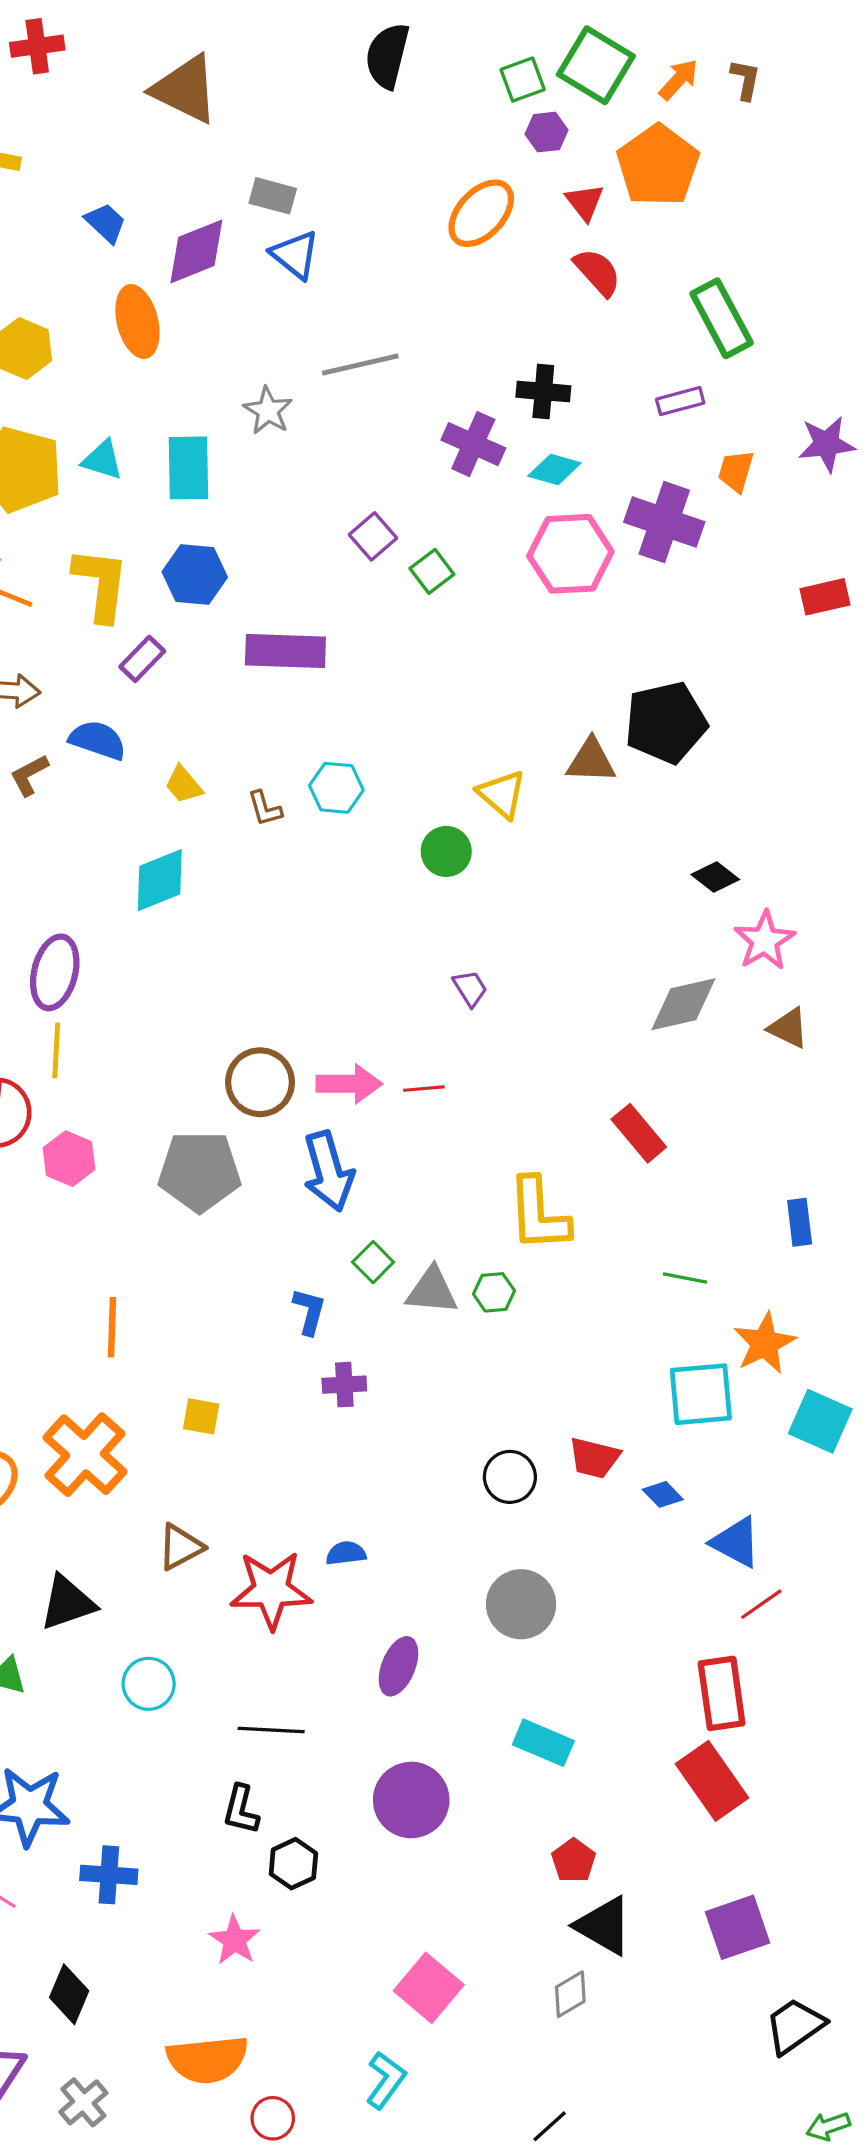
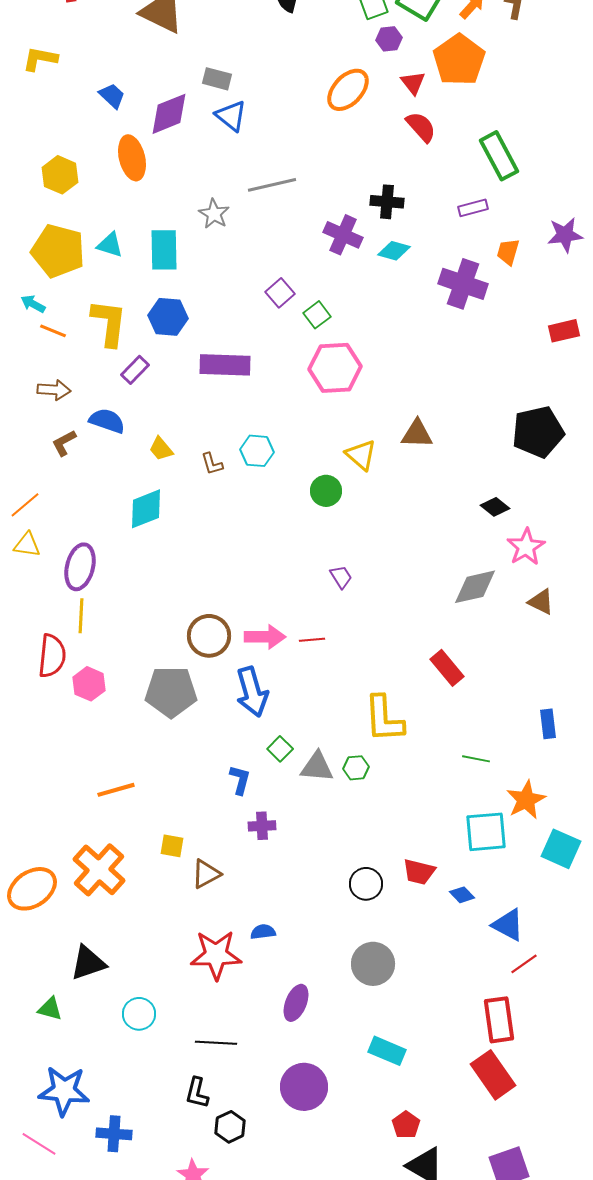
pink hexagon: (570, 554) -> (335, 368), moved
black pentagon: (666, 723) -> (538, 432), moved
orange line: (112, 1327) -> (116, 790), turned 72
brown triangle: (180, 1547) -> (206, 874), moved

